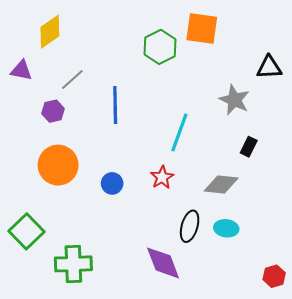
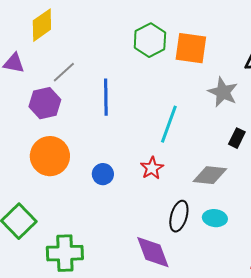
orange square: (202, 29) -> (191, 48), moved
purple hexagon: (53, 111) -> (45, 103), size x1.4

